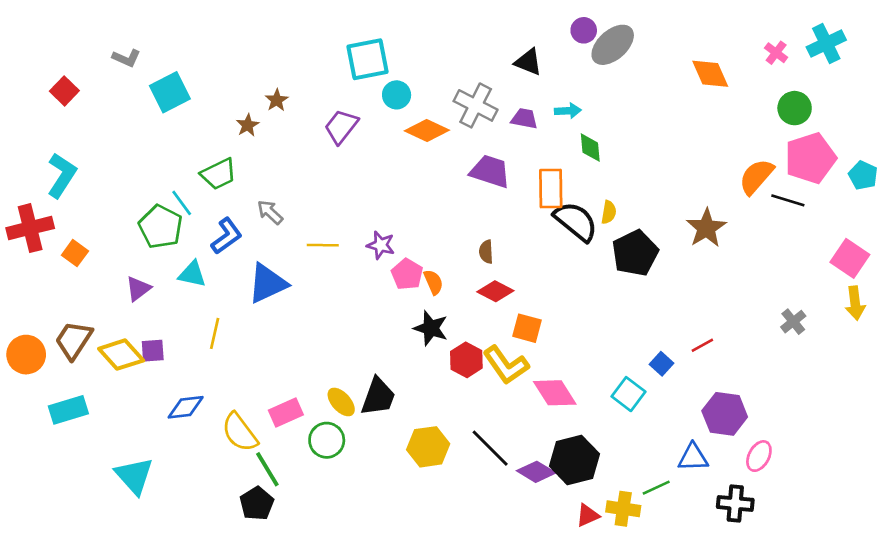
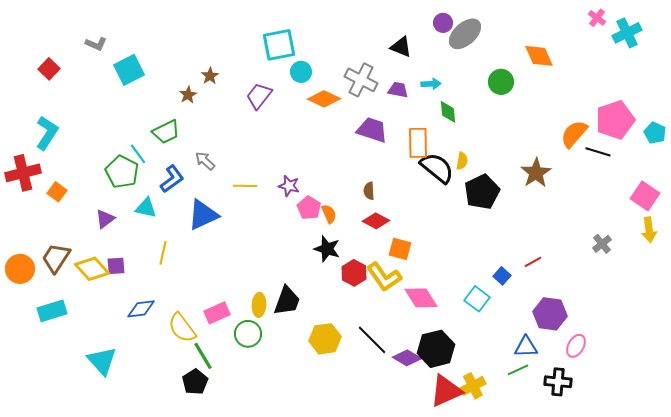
pink cross: (776, 53) -> (597, 18), moved
green circle: (795, 108) -> (501, 82), moved
yellow ellipse: (341, 402) -> (259, 305), turned 45
green line: (656, 488) -> (518, 370), moved
yellow cross: (623, 509) -> (473, 386), turned -35
red triangle: (588, 515) -> (446, 391), size x1.8

